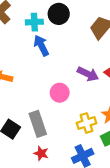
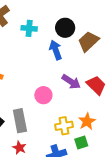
black circle: (59, 14) -> (65, 28), moved
blue arrow: (41, 45) -> (56, 50), moved

